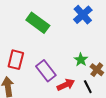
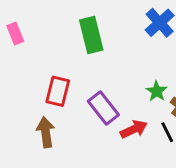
green rectangle: (38, 23) -> (91, 35), turned 40

